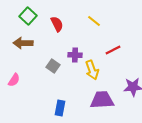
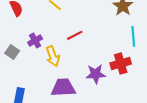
purple cross: (75, 55) -> (35, 41), turned -32

